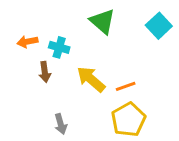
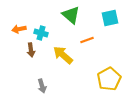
cyan square: (159, 26) -> (110, 18), turned 30
orange line: (126, 86) -> (87, 40), moved
yellow pentagon: (128, 120) -> (109, 79), moved

